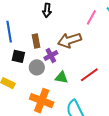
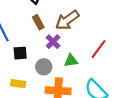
brown rectangle: (36, 41) -> (38, 22), moved
gray circle: (37, 67) -> (44, 67), moved

